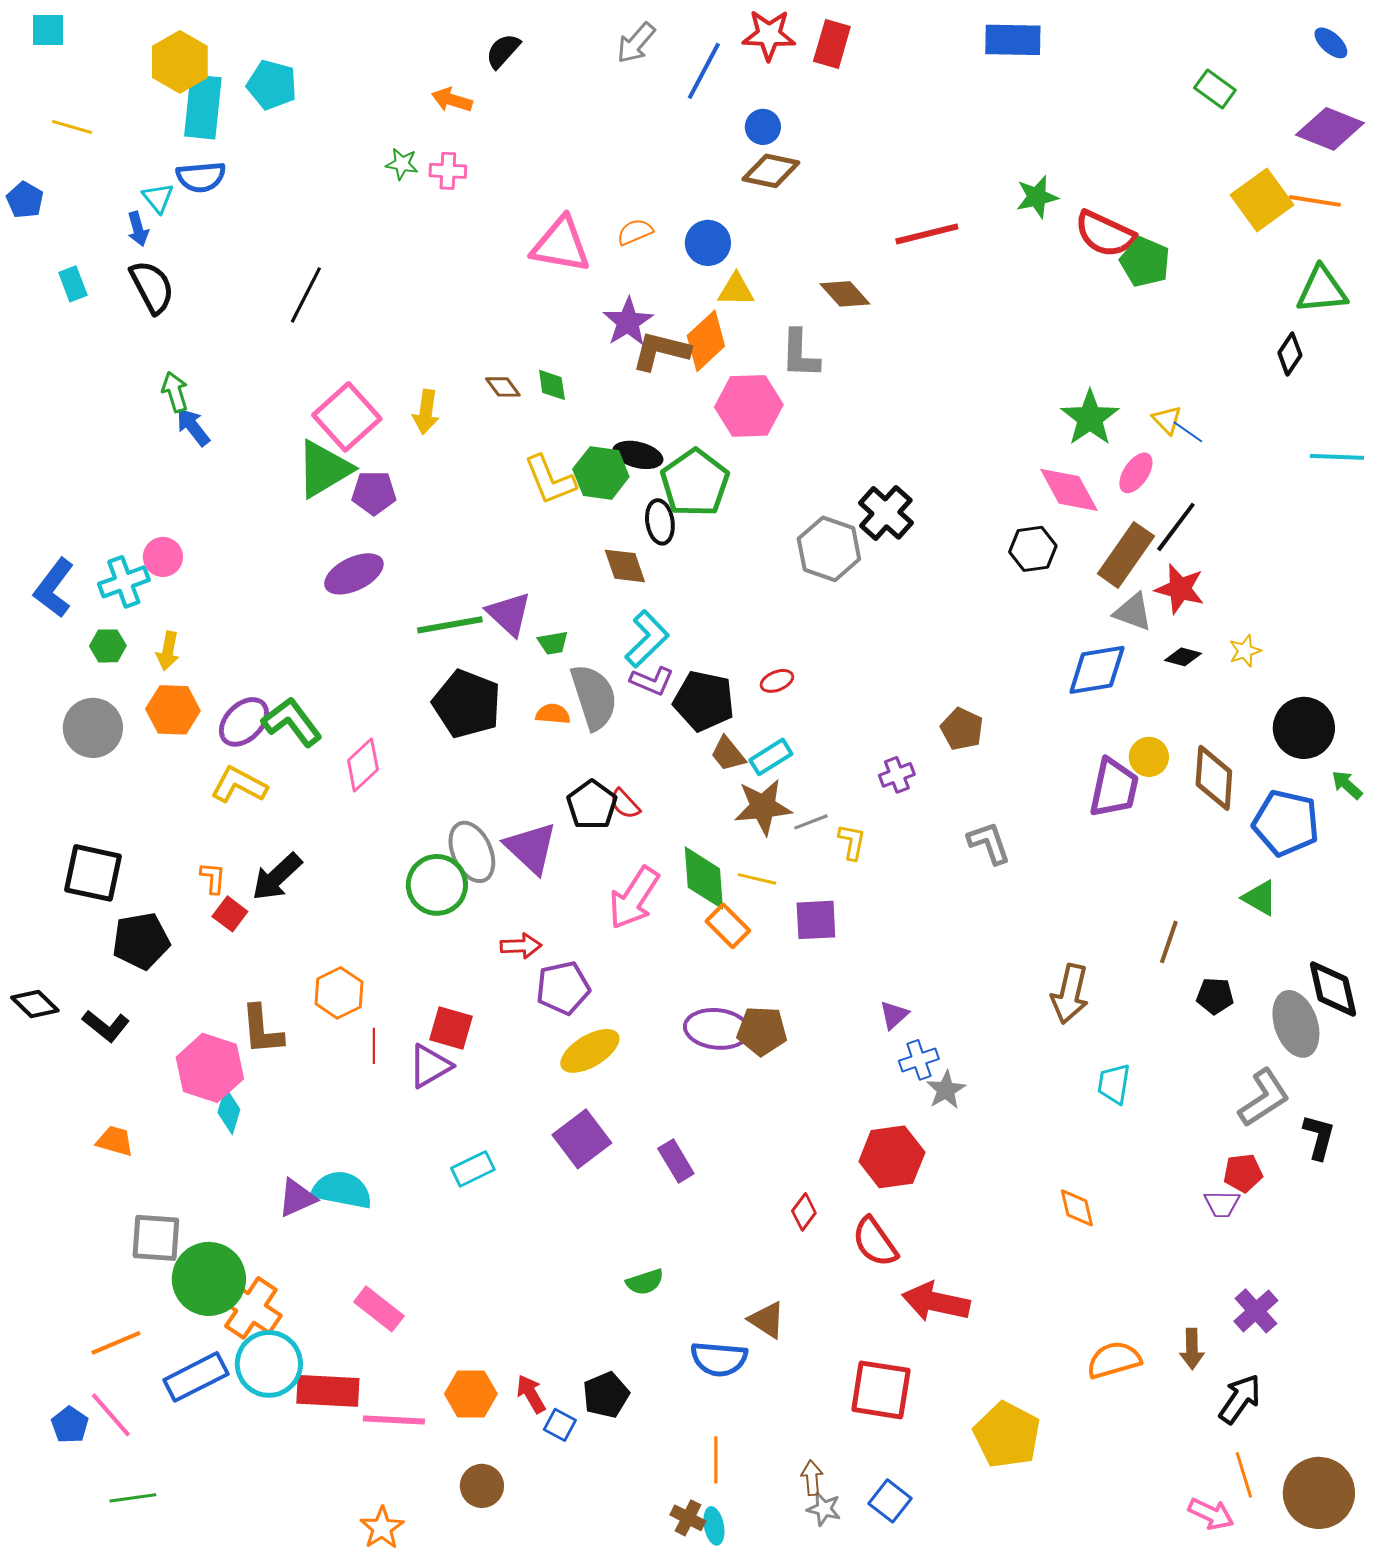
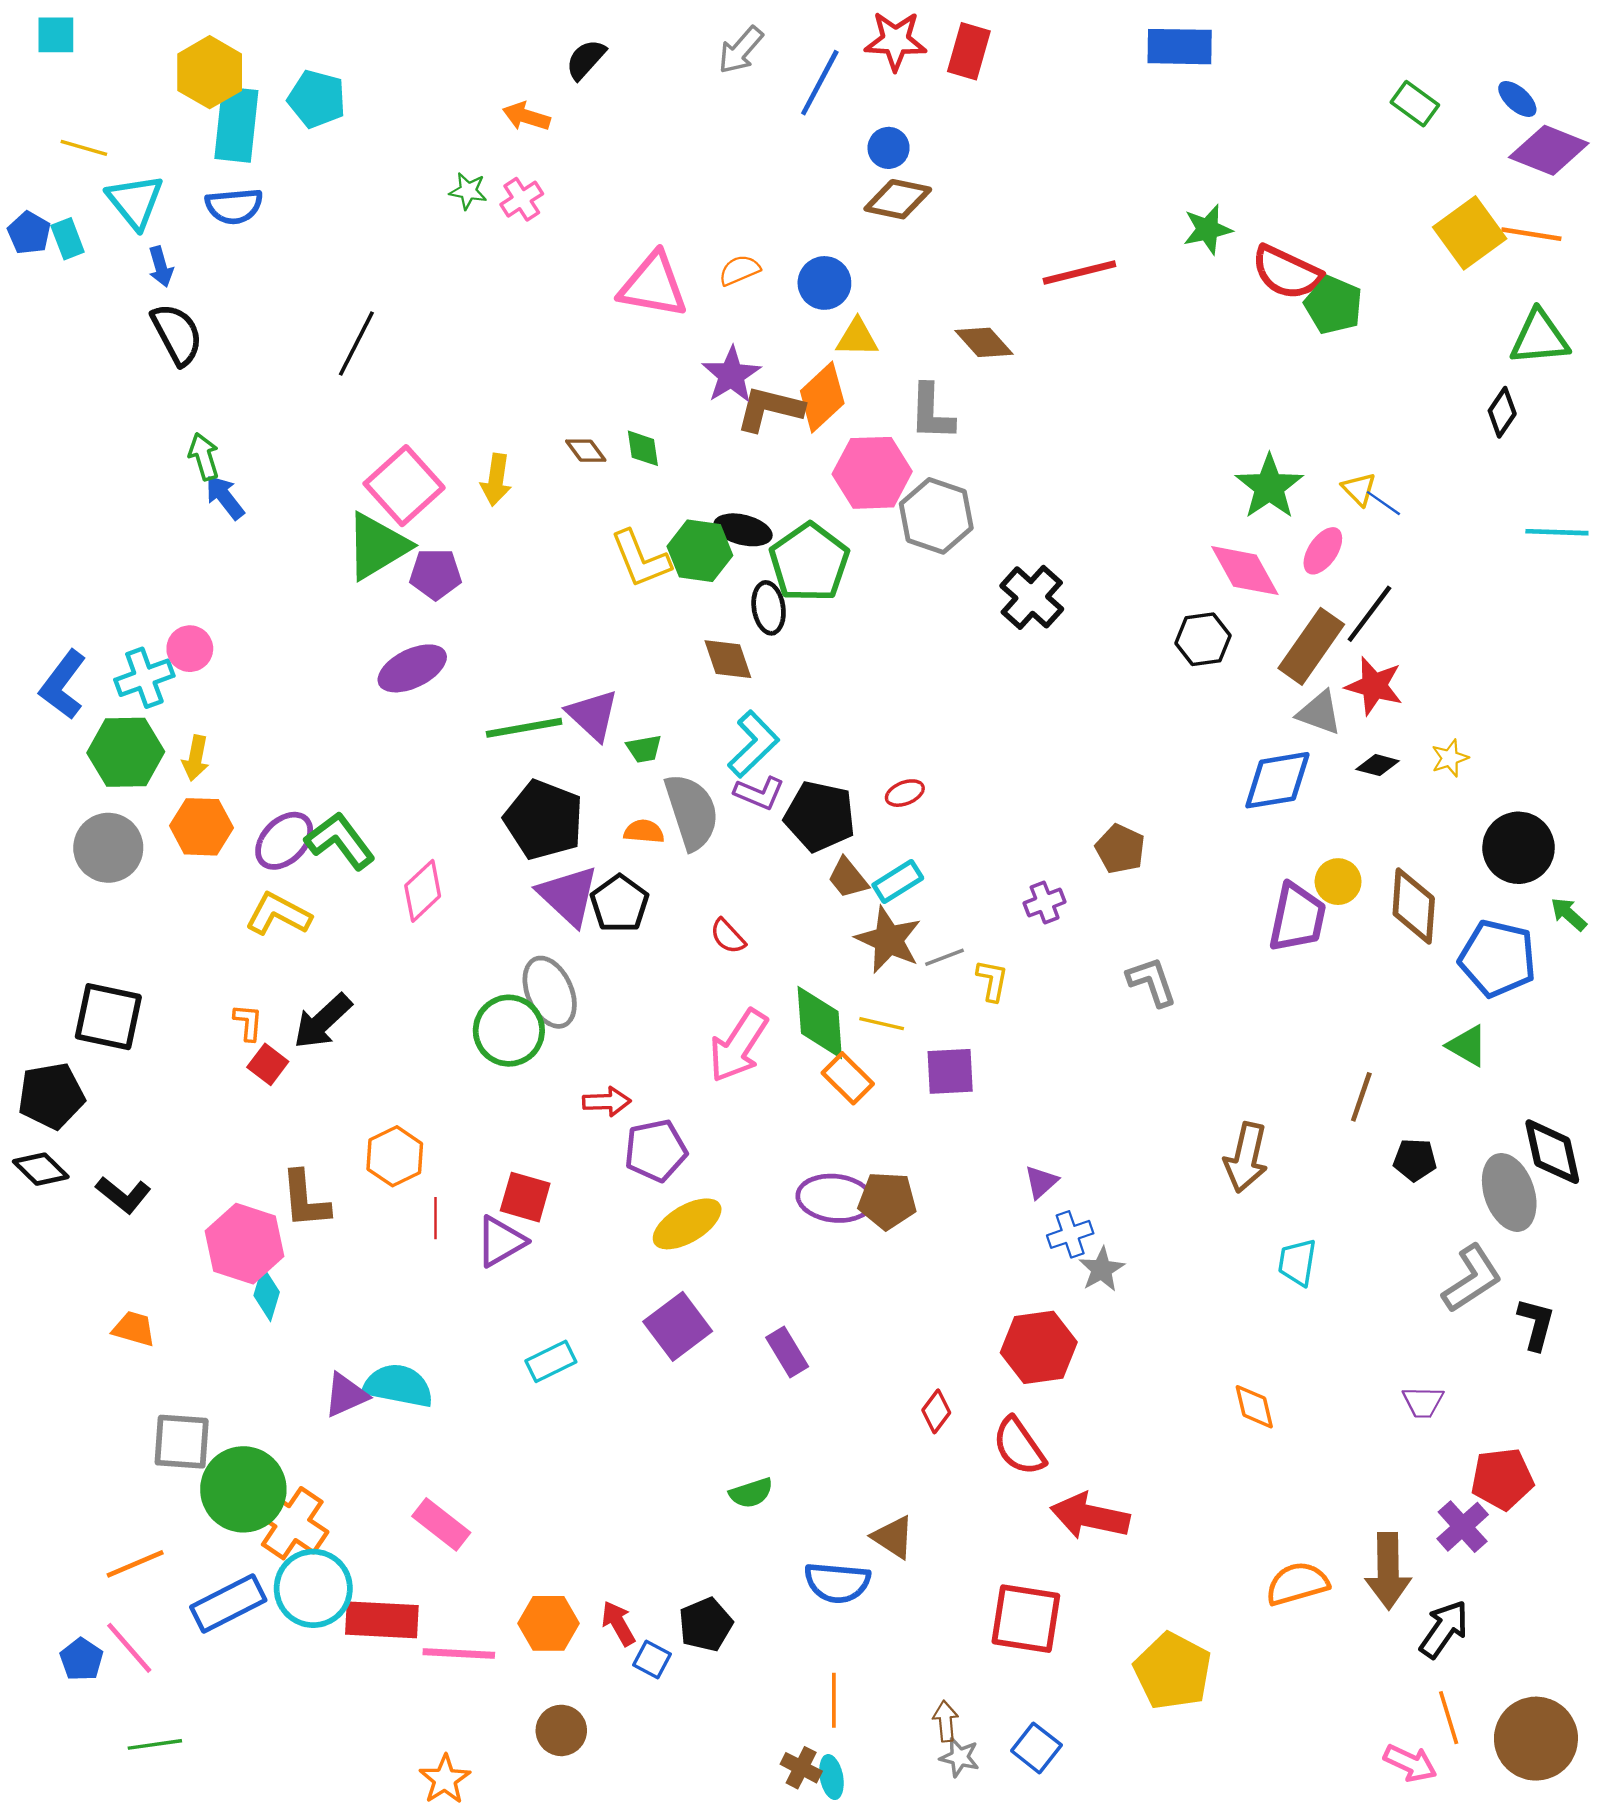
blue ellipse: (1331, 43) -> (1517, 99), moved
pink cross: (448, 171) -> (522, 199), turned -36
cyan triangle: (158, 198) -> (135, 201), moved, size x1.6
cyan rectangle: (73, 284) -> (68, 239), moved
gray hexagon: (829, 549) -> (936, 516), moved
green hexagon: (108, 646) -> (126, 752), size x1.8
black pentagon: (592, 805) -> (620, 904), moved
brown star: (763, 807) -> (889, 940), turned 30
purple triangle: (531, 848) -> (568, 896), moved
black pentagon: (141, 941) -> (51, 1096), moved
red pentagon: (1243, 1173) -> (1502, 1479), moved, size x1.4
brown arrow: (1192, 1349) -> (1388, 1571), size x1.6

